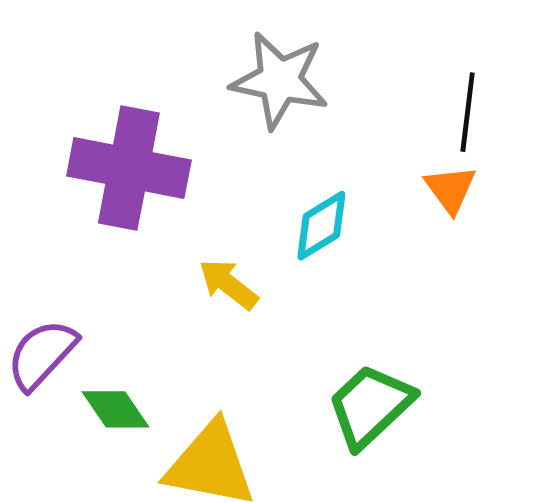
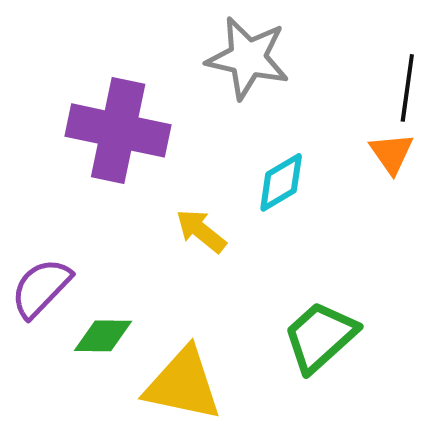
green diamond: (115, 409) -> (103, 336), turned -56

